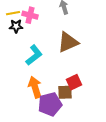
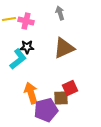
black star: (16, 26) -> (27, 47), moved
cyan L-shape: (34, 55) -> (18, 59), moved

